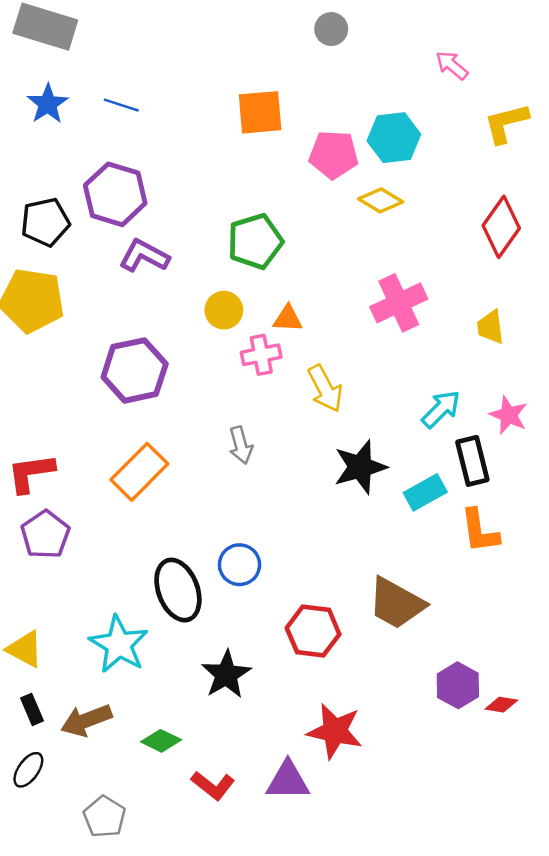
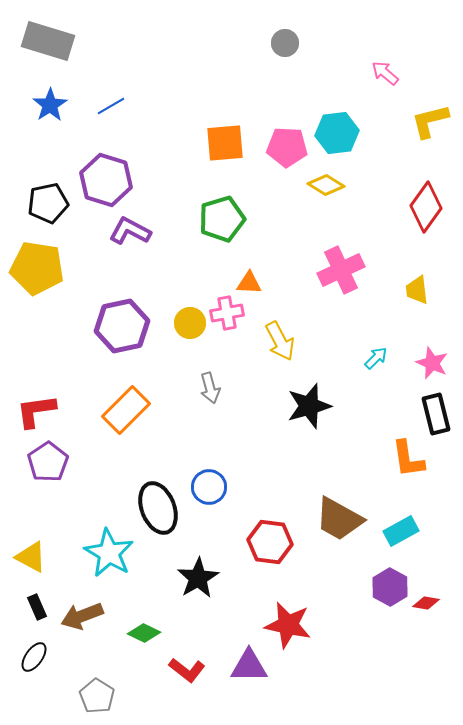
blue line: (121, 105) -> (111, 106), turned -48
orange square: (260, 112) -> (225, 143), moved
yellow circle: (224, 310) -> (190, 323), moved
cyan arrow: (441, 409) -> (376, 358), size x0.7
black rectangle: (472, 461) -> (436, 414), moved
cyan rectangle: (425, 492) -> (401, 531), moved

